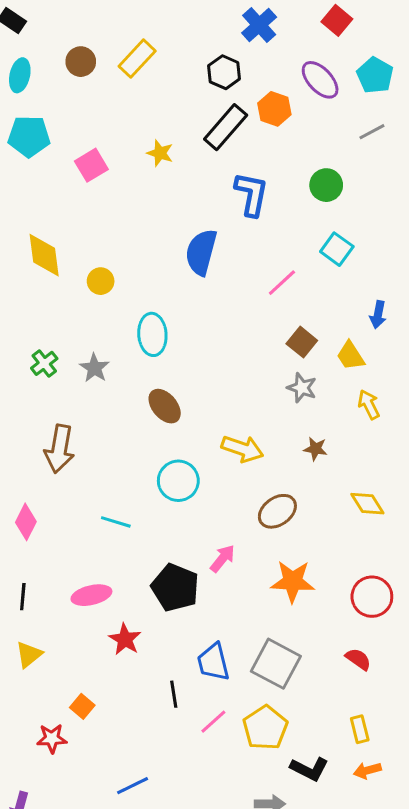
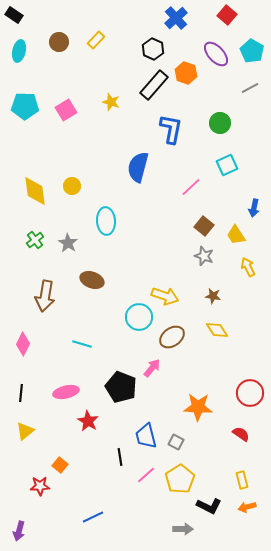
yellow rectangle: (137, 59) -> (96, 40), size x0.7
cyan pentagon: (29, 136) -> (25, 106), moved
cyan square: (337, 249) -> (227, 165), turned 30
yellow diamond: (44, 255) -> (35, 191), moved
brown ellipse: (165, 406) -> (92, 280), moved, turned -30
cyan circle: (178, 481) -> (139, 317), moved
yellow diamond: (367, 504) -> (217, 330), moved
brown ellipse: (277, 511) -> (172, 337), moved
orange star: (293, 581) -> (198, 407), moved
gray square: (276, 664) -> (176, 442), moved, size x0.5

